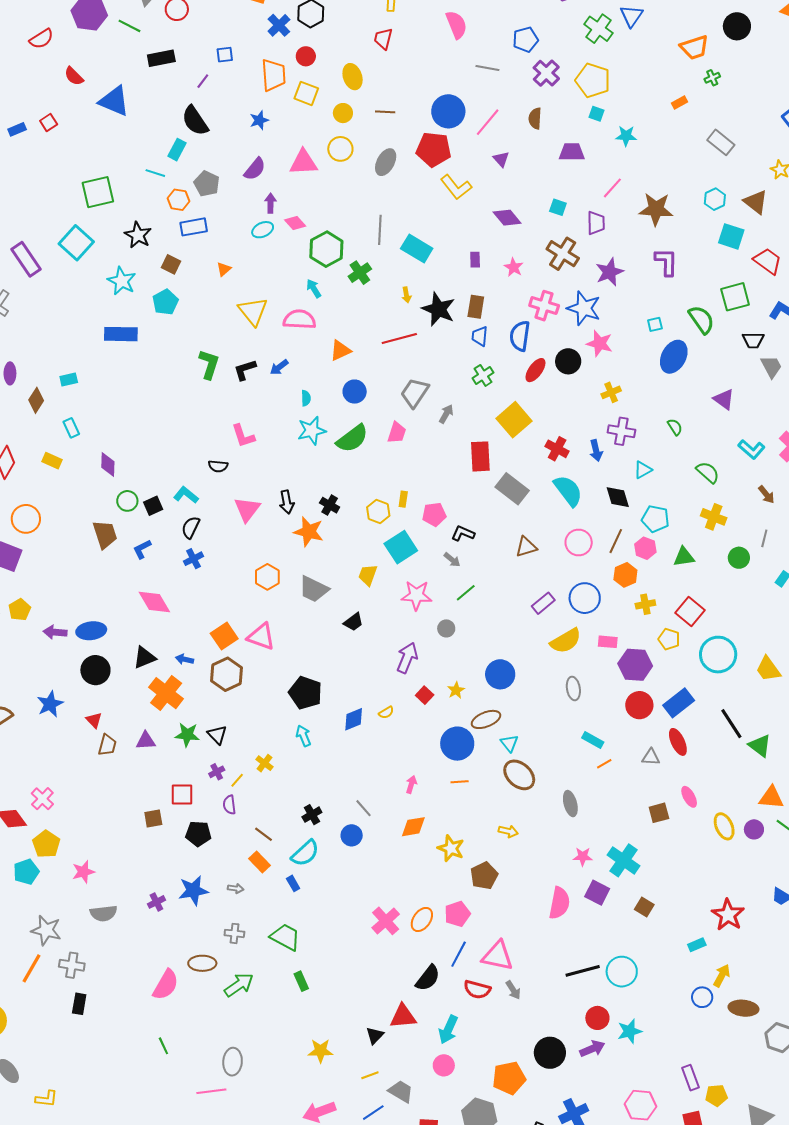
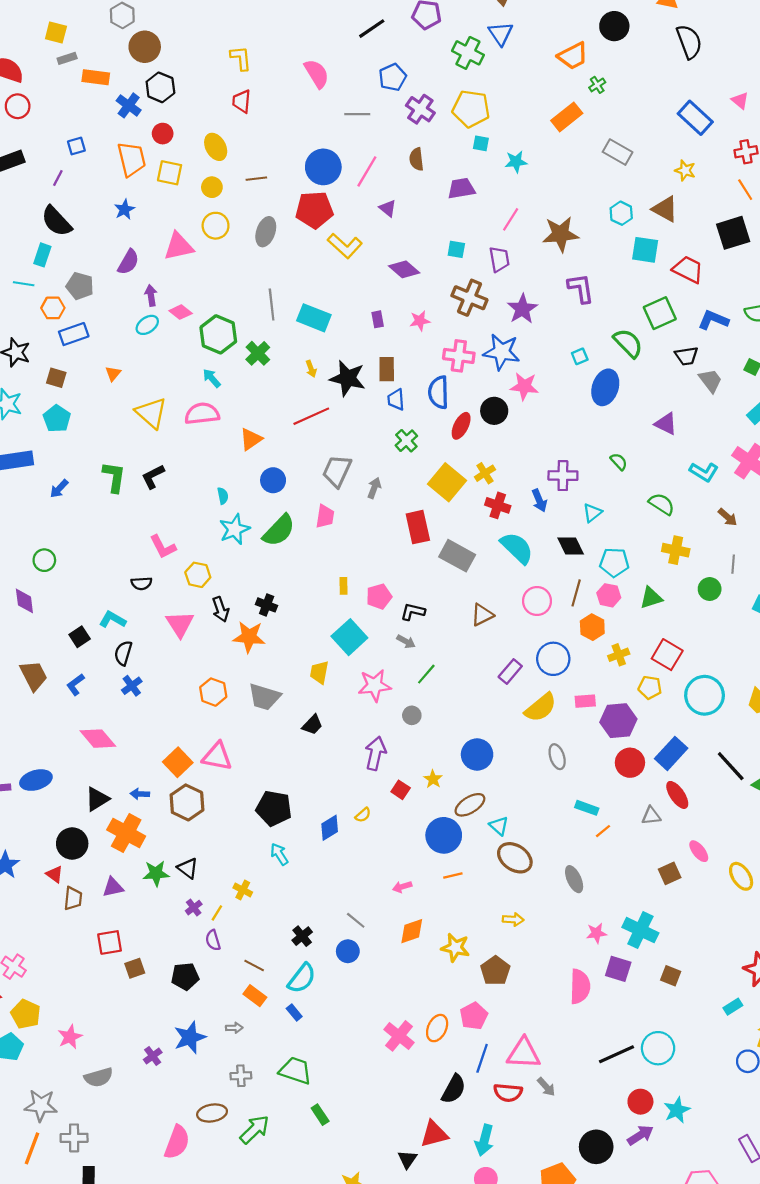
orange rectangle: (680, 102) -> (567, 117), size x1.8
pink star: (514, 267) -> (420, 321), turned -30
blue arrow: (279, 367) -> (59, 489), moved
yellow cross: (611, 392) -> (485, 473), moved
green circle: (127, 501) -> (44, 560), moved
yellow hexagon: (378, 511) -> (198, 575), moved
black circle: (95, 670) -> (72, 843), moved
pink arrow: (411, 784) -> (402, 887), turned -114
red square: (182, 794) -> (110, 942), moved

